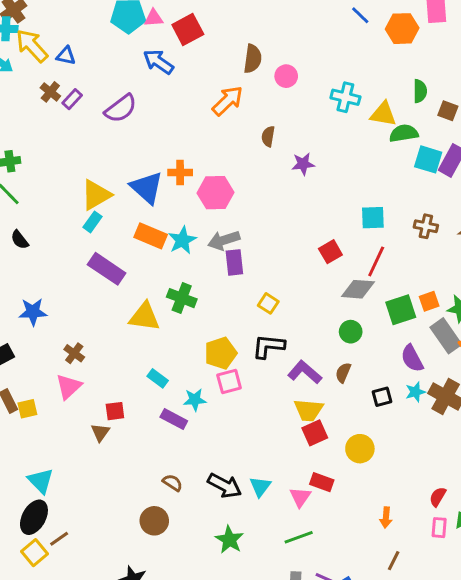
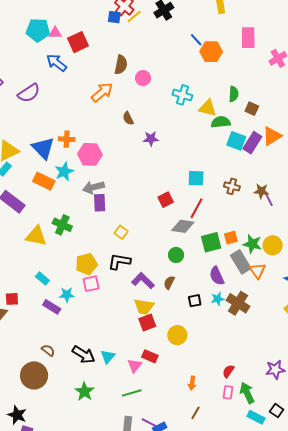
orange hexagon: (402, 29) -> (211, 52), moved
brown semicircle: (268, 136) -> (128, 118), turned -40
cyan star: (182, 240) -> (64, 172), moved
brown circle: (154, 521) -> (34, 375), size x1.4

